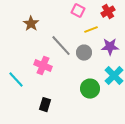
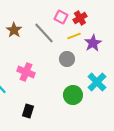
red cross: (108, 12) -> (80, 18), moved
gray line: (61, 46) -> (44, 33), moved
purple star: (110, 47) -> (93, 43), moved, turned -30

